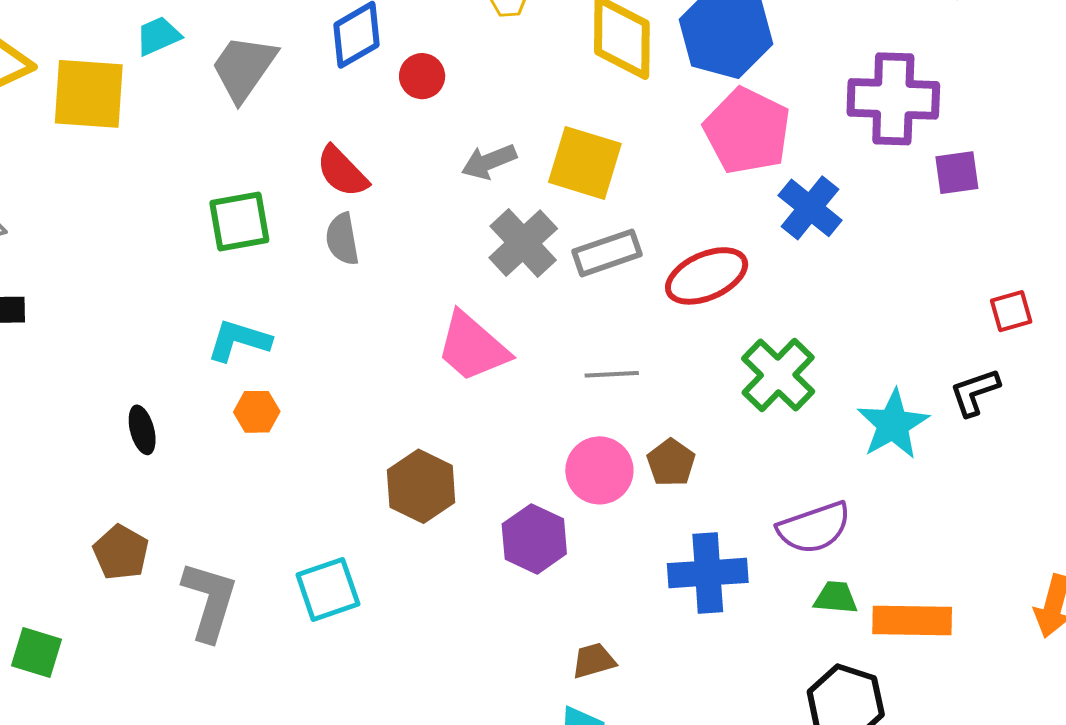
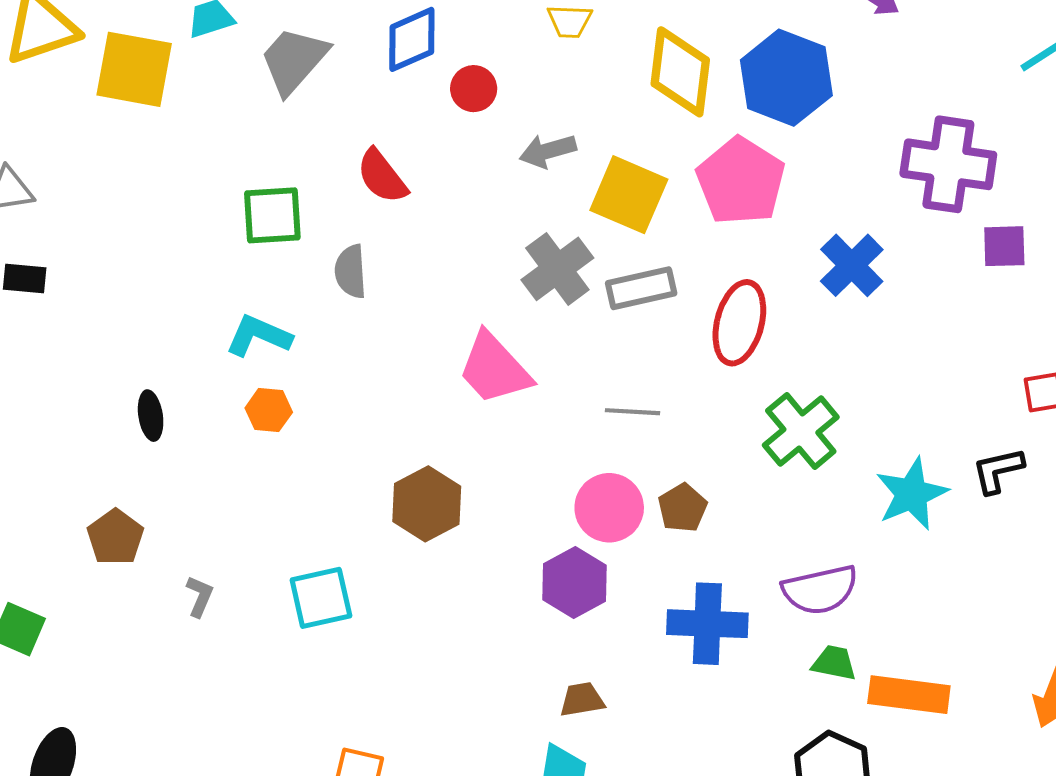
pink pentagon: (747, 131) -> (741, 181), moved
gray arrow: (489, 162) -> (548, 151), moved
gray semicircle: (342, 239) -> (351, 271), moved
red ellipse: (707, 276) -> (739, 323), turned -58
purple hexagon: (534, 539) -> (574, 583), moved
gray L-shape: (209, 601) -> (200, 596), size x0.5

